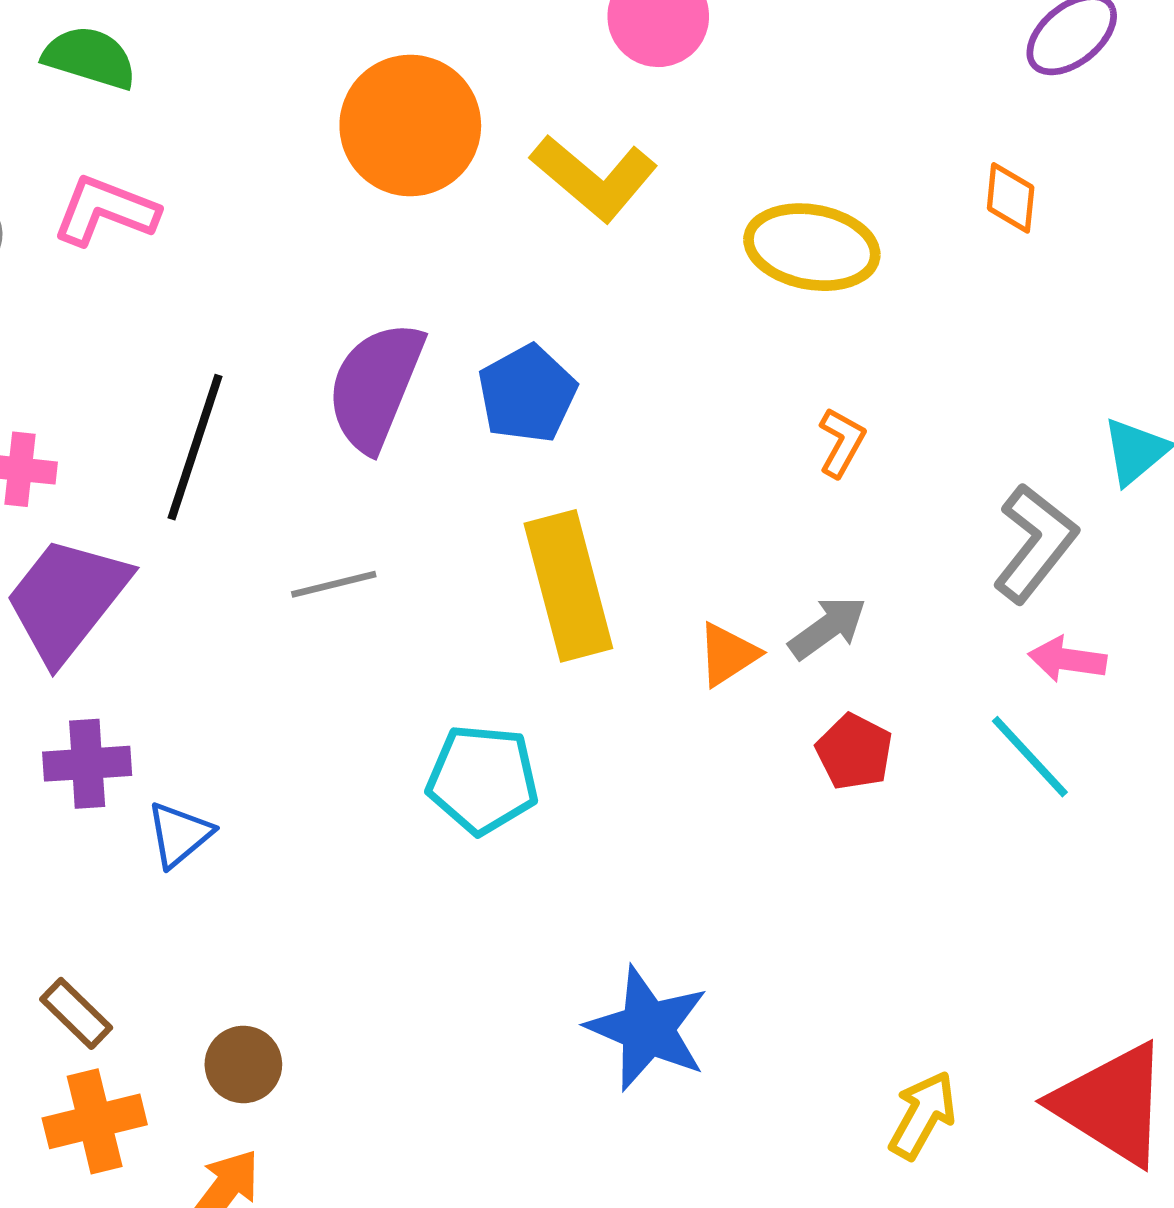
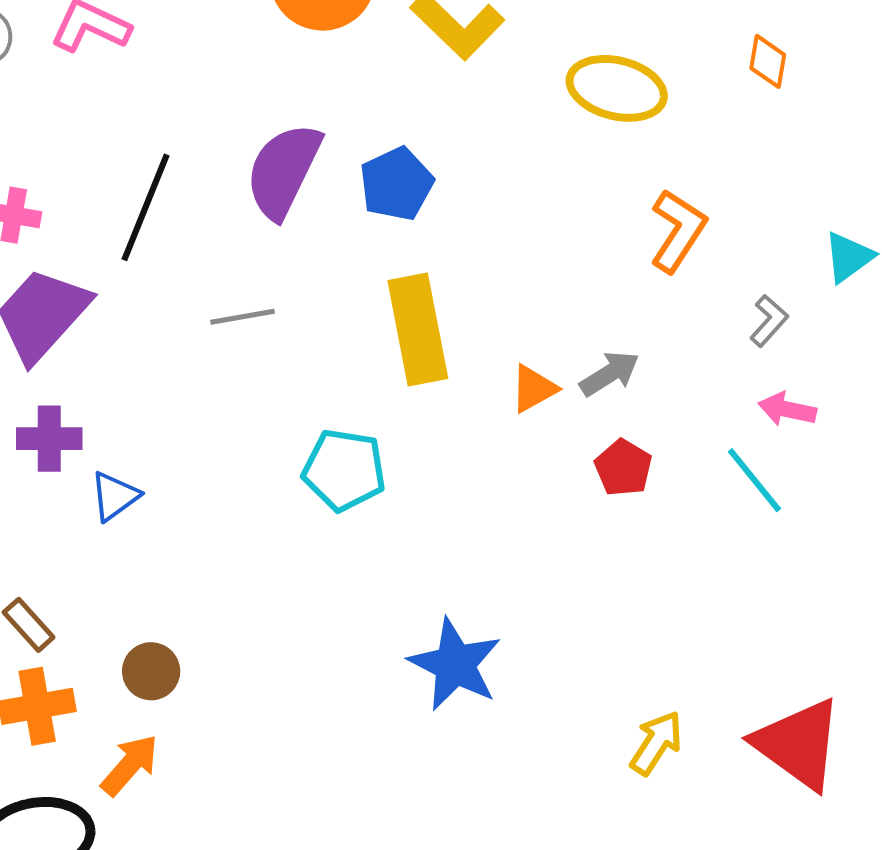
orange L-shape: (842, 442) -> (678, 231), moved, size x1.6
gray L-shape: (1035, 543) -> (769, 321), size x0.6

